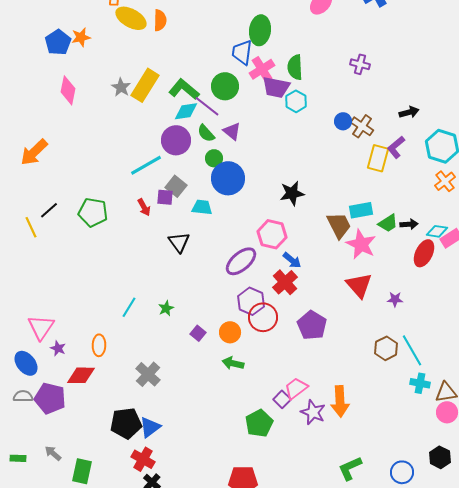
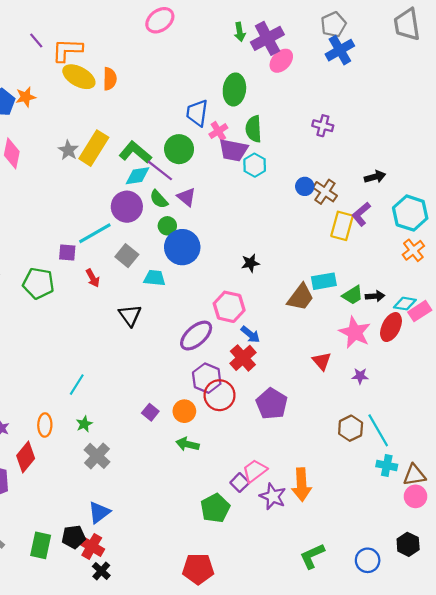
green ellipse: (260, 30) -> (234, 89), moved
pink cross: (262, 69) -> (218, 131), size x0.7
black star: (292, 193) -> (250, 263), size x0.7
purple square: (165, 197) -> (67, 252), moved
brown trapezoid: (339, 225) -> (300, 297), turned 64
pink star: (361, 244) -> (355, 332), moved
red triangle: (359, 285) -> (322, 361), size x0.7
green star: (166, 308) -> (84, 424), moved
red diamond: (81, 375) -> (26, 457), turned -52
black pentagon: (126, 423) -> (74, 537), moved, size x0.7
green rectangle: (82, 471) -> (41, 545), moved

